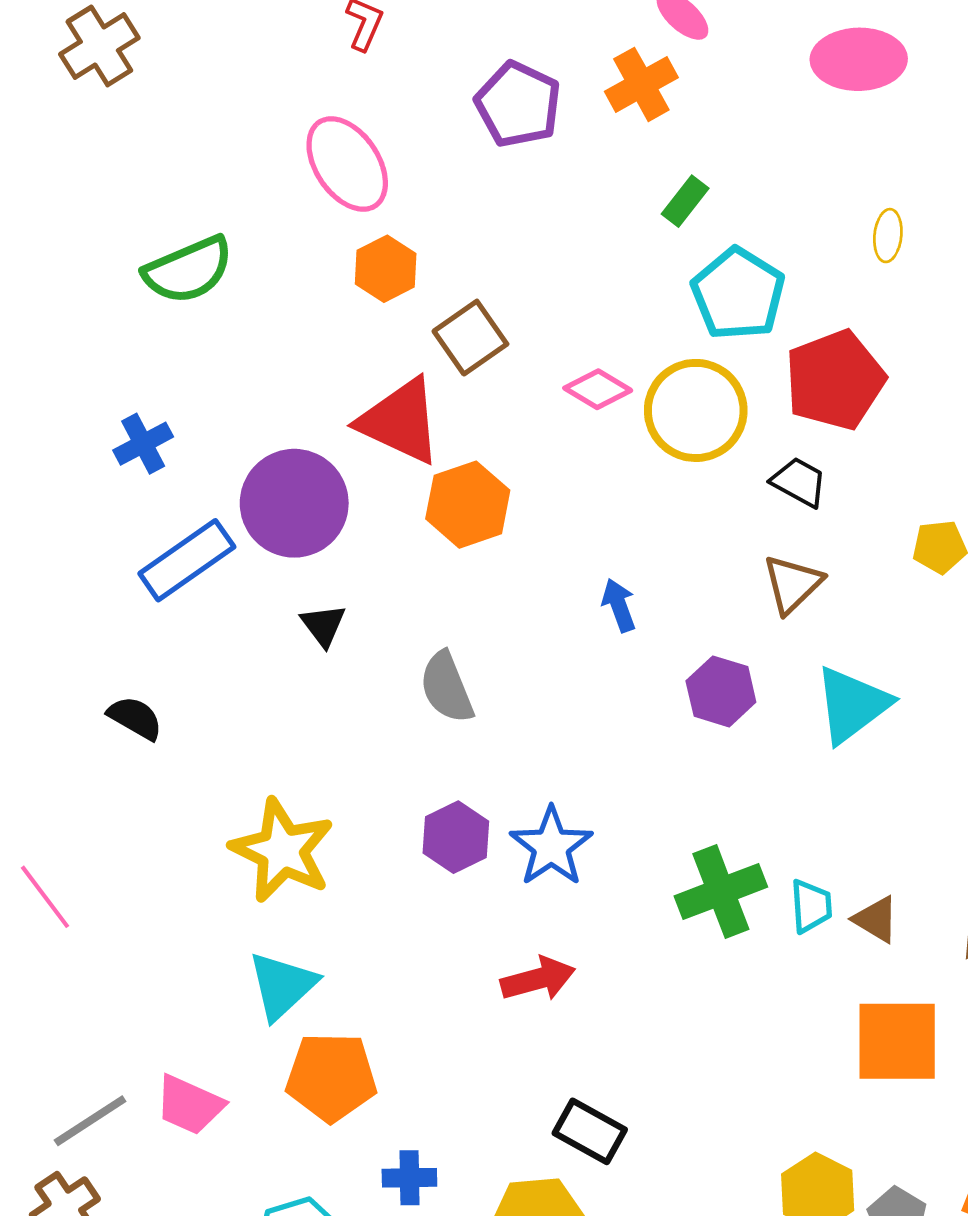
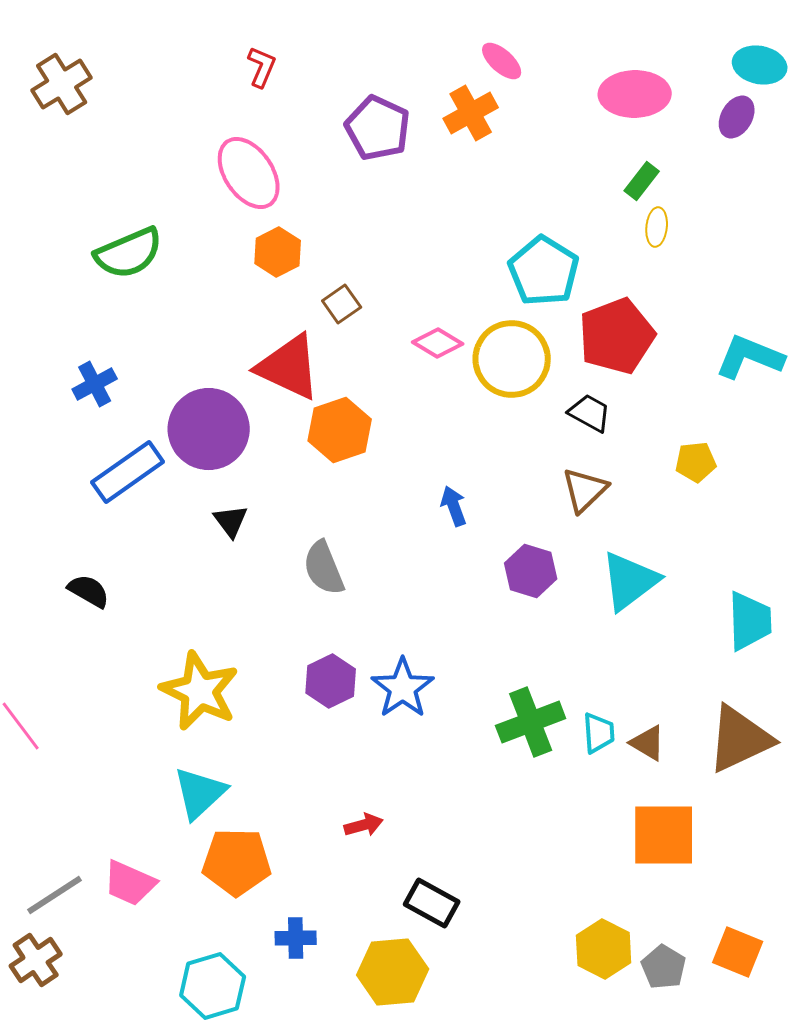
green rectangle: (685, 201) -> (642, 181), moved
brown square: (470, 338) -> (342, 304), size x0.7
red arrow: (538, 979) -> (364, 825), moved, size x0.7

